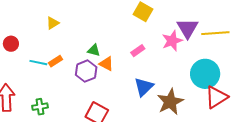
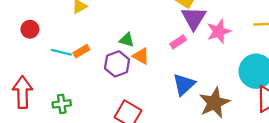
purple triangle: (188, 28) -> (194, 18), moved

